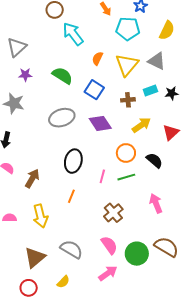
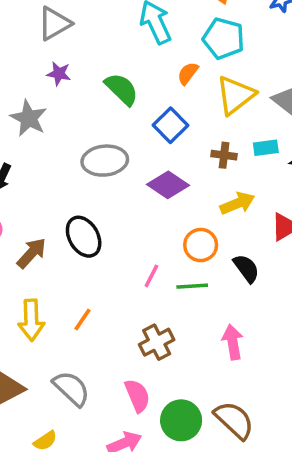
cyan pentagon: (128, 29) -> (223, 38), moved
purple diamond: (100, 123) -> (168, 185), turned -35
black ellipse: (73, 161) -> (84, 237), moved, turned -55
orange line: (71, 196) -> (83, 320), moved

